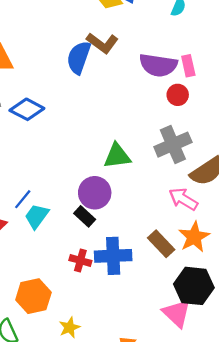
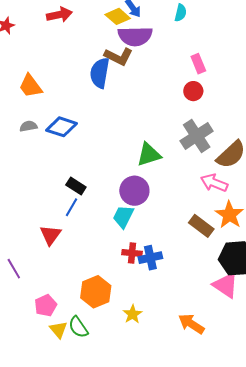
purple semicircle: (158, 65) -> (135, 36), moved
cyan trapezoid: (37, 216) -> (123, 217), moved
black rectangle: (85, 216) -> (76, 186), moved
blue cross: (113, 256) -> (150, 258), moved, size x0.7

